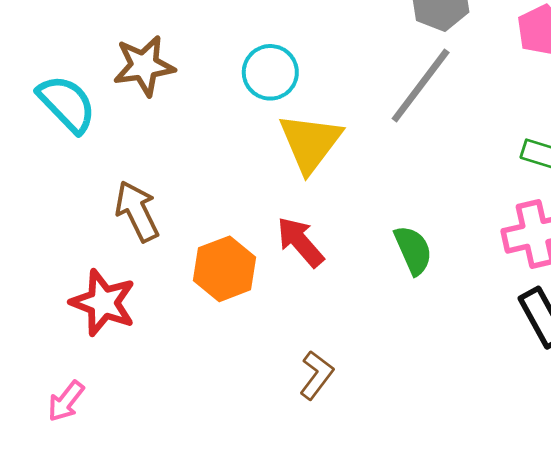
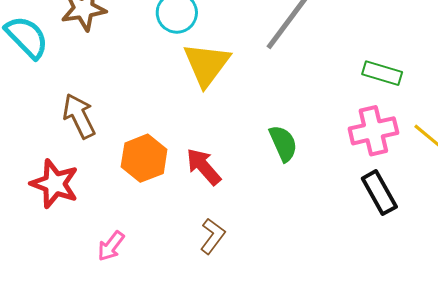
red arrow: (300, 242) -> (204, 167), moved
pink arrow: (66, 401) -> (111, 246), moved

